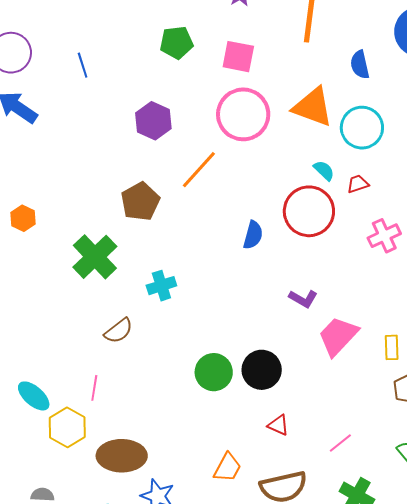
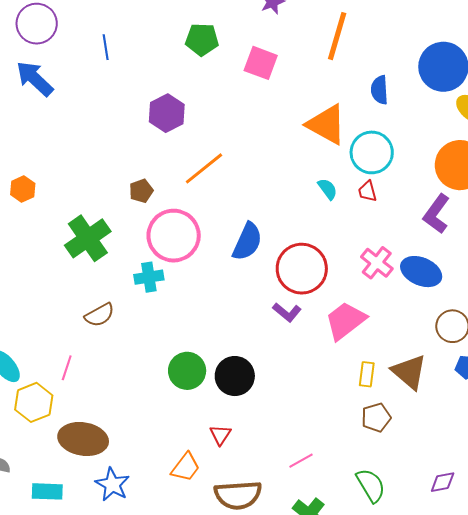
pink circle: (243, 114) -> (174, 236), moved
red trapezoid: (358, 184) -> (367, 191), moved, turned -95
brown pentagon: (140, 202) -> (141, 191), size x0.6
red circle: (309, 211) -> (302, 269), moved
blue semicircle: (253, 235) -> (247, 242), size x1.4
pink cross: (384, 236) -> (377, 263), turned -36
pink trapezoid: (338, 336) -> (345, 321), moved
red triangle: (278, 425) -> (220, 435), moved, turned 30

